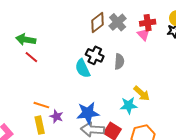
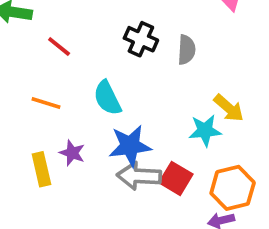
red line: (31, 57) -> (59, 47), moved
cyan semicircle: (83, 68) -> (107, 98), moved
orange line: (41, 105) -> (46, 103), moved

